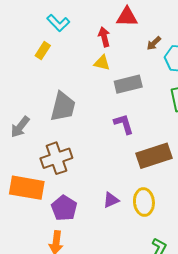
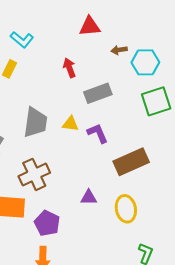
red arrow: (104, 37) -> (69, 68), moved
brown arrow: (154, 43) -> (119, 50), turned 42
yellow triangle: (102, 63) -> (70, 124), moved
purple triangle: (111, 200) -> (89, 197), moved, turned 30

